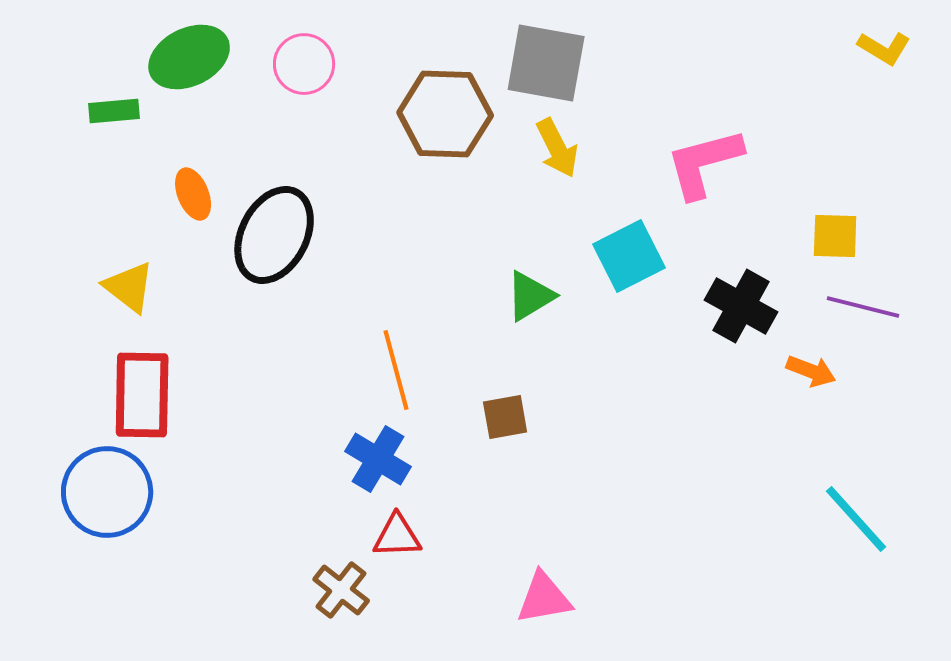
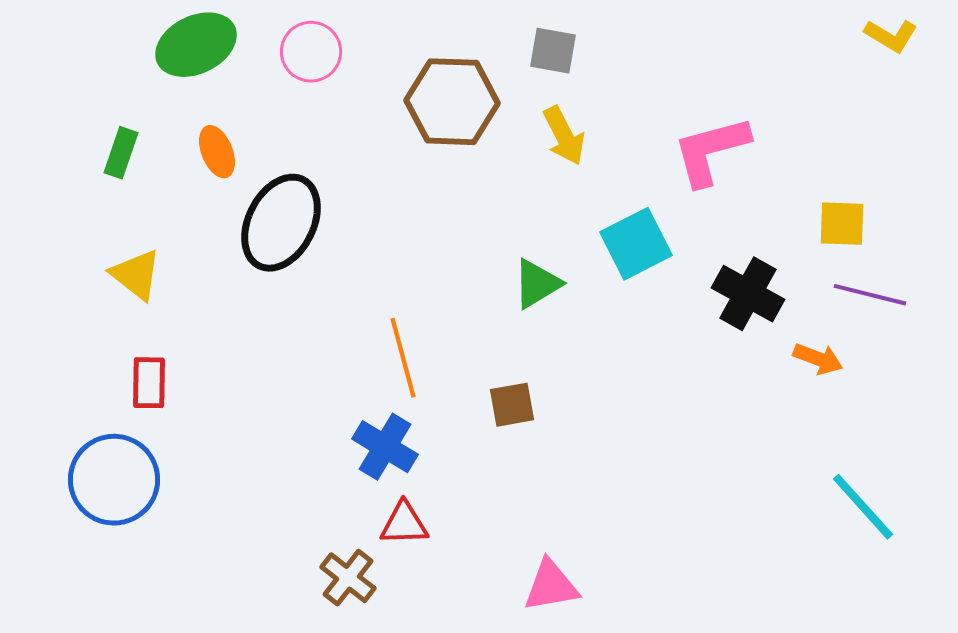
gray square: (546, 63) -> (553, 51), size x0.6
green rectangle: (114, 111) -> (121, 153), moved, turned -66
orange ellipse: (193, 194) -> (217, 152), moved
red rectangle: (142, 395) -> (149, 383), size x0.6

